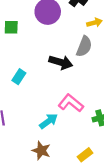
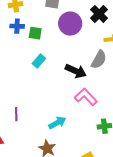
cyan rectangle: (19, 77) -> (39, 61), moved
pink L-shape: (71, 103) -> (86, 97), moved

